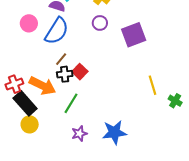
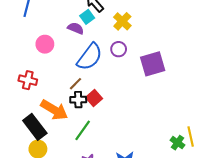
blue semicircle: (57, 31) -> (90, 57), moved
red cross: (14, 84) -> (28, 80), moved, turned 30
yellow line: (152, 85) -> (191, 137), moved
green cross: (175, 101) -> (178, 143), moved

